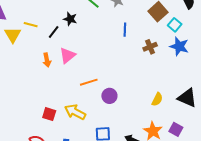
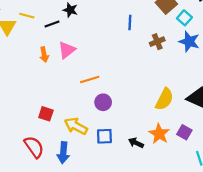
black line: (54, 32) -> (52, 24), turned 32
purple circle: (109, 96) -> (103, 102), moved
yellow semicircle: (157, 99) -> (164, 99), size x1.5
yellow arrow: (75, 112) -> (76, 126), moved

